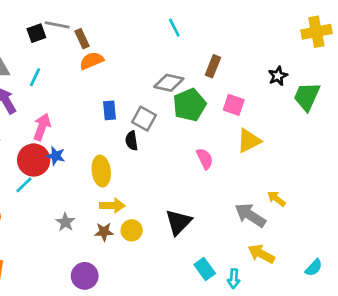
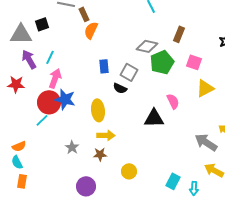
black square: (36, 33) -> (42, 24), moved
orange semicircle: (92, 61) -> (91, 30), turned -42
cyan line: (35, 77) -> (50, 57), moved
black semicircle: (132, 141) -> (120, 88), turned -56
blue star: (56, 156) -> (65, 99), size x1.5
black triangle: (178, 222) -> (154, 118), moved, turned 45
yellow circle: (132, 230) -> (129, 171), moved
cyan rectangle: (205, 269) -> (173, 181), turned 63

